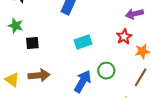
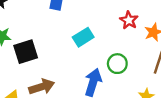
black square: (32, 43) -> (26, 52), size x1.5

